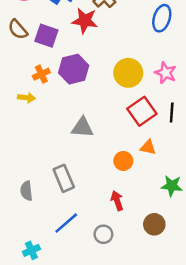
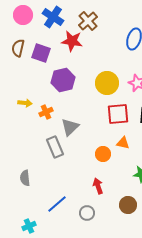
brown semicircle: (18, 29) -> (18, 48), turned 54
orange cross: (41, 74) -> (46, 112), moved
red square: (142, 111) -> (118, 114), turned 30
gray triangle: (82, 127) -> (70, 127), turned -48
gray rectangle: (64, 178) -> (55, 147), moved

